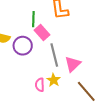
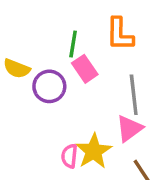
gray line: (54, 55) -> (134, 95), moved
yellow star: (54, 80) -> (94, 151), size x1.5

